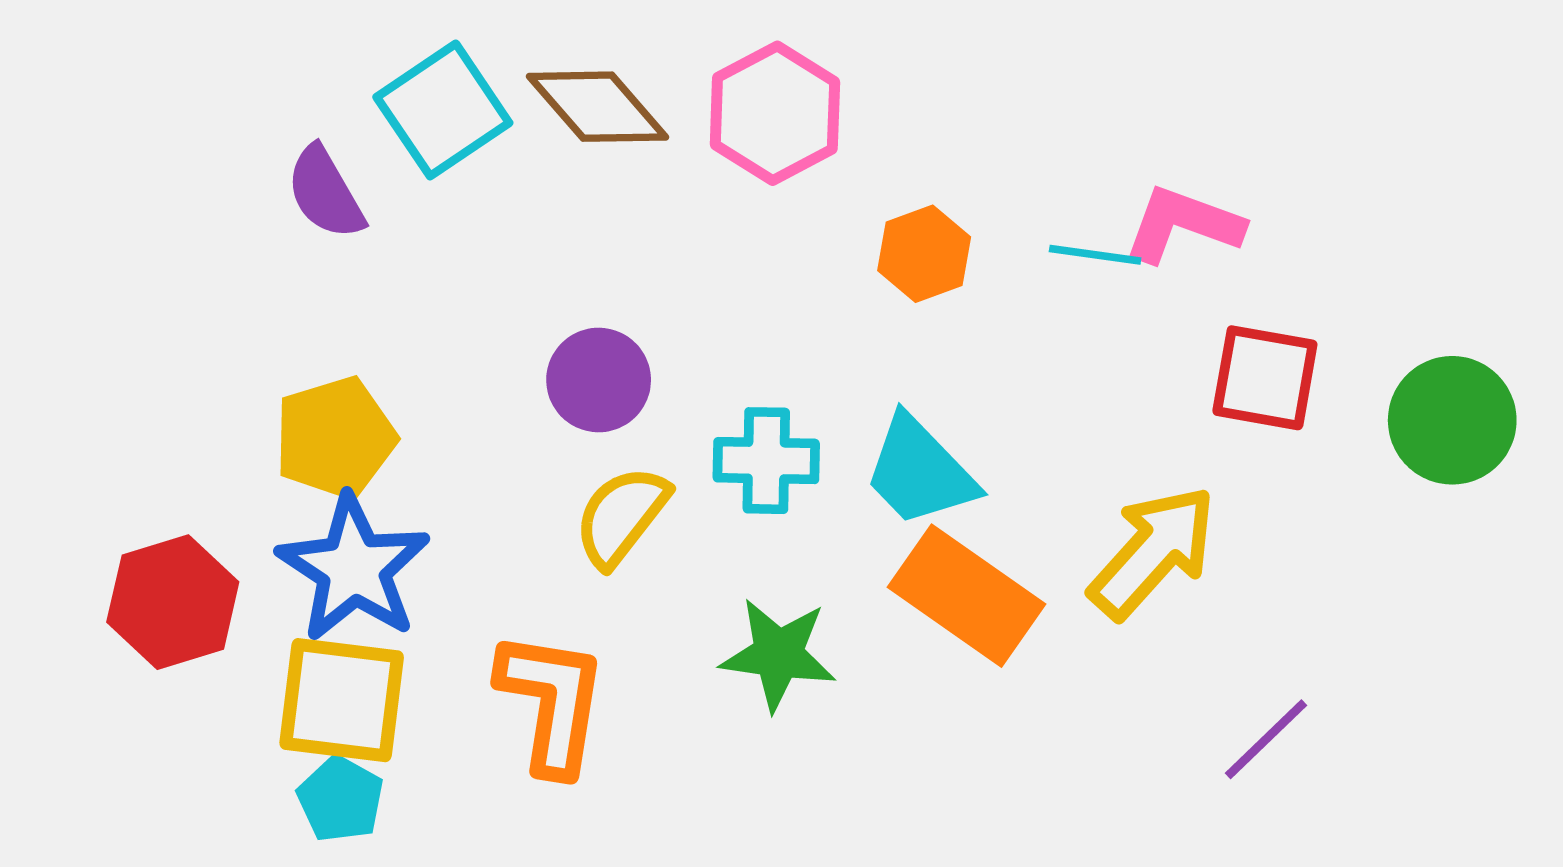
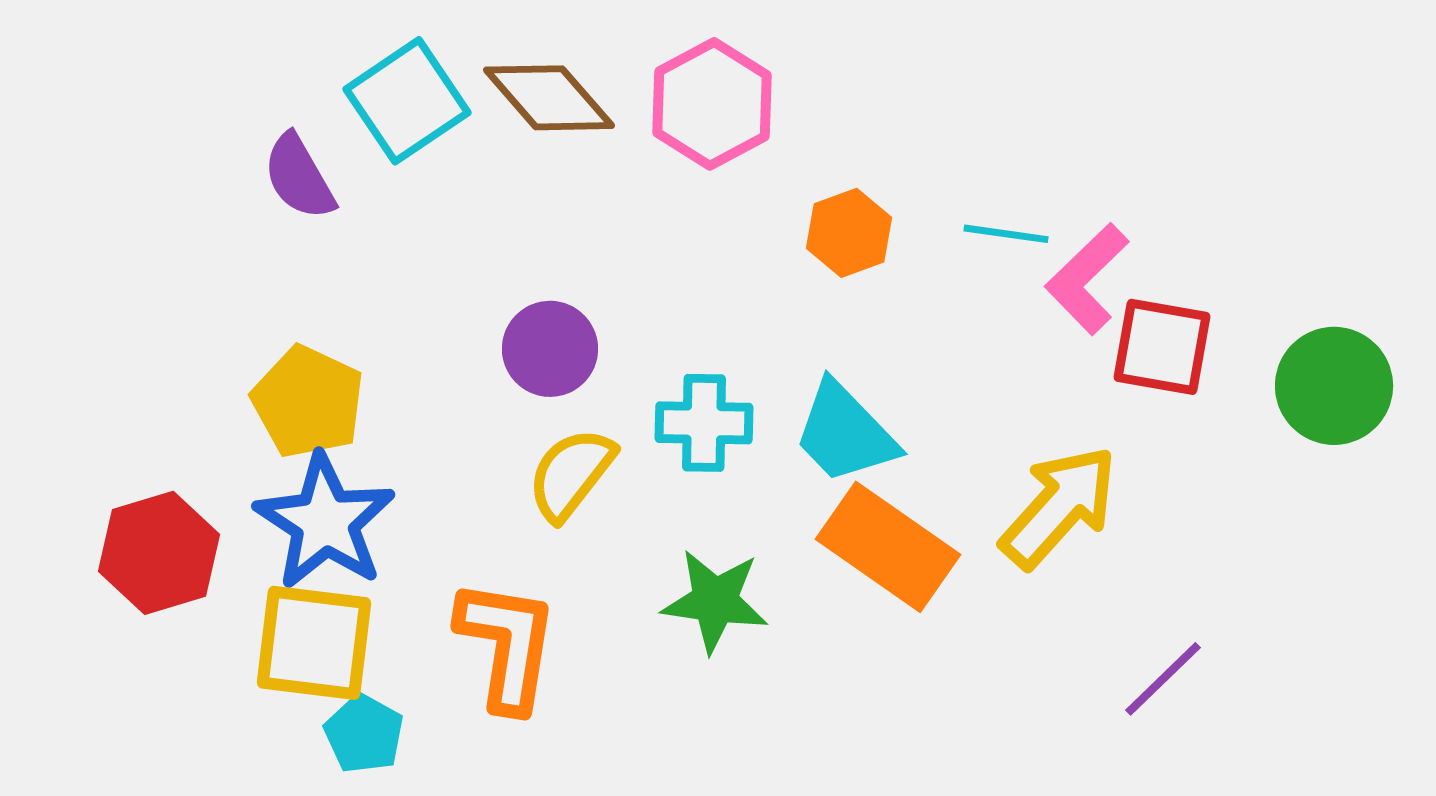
pink L-shape: (1183, 224) -> (1087, 279), moved, turned -64
yellow pentagon: (335, 438) -> (308, 402), turned -30
cyan pentagon: (341, 799) -> (364, 734), moved

